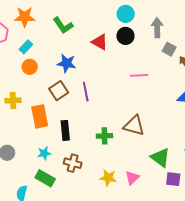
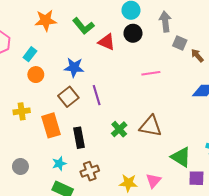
orange star: (25, 17) -> (46, 20), moved
green L-shape: (63, 25) -> (83, 26), moved
green cross: (104, 136) -> (119, 129), moved, turned -35
brown cross: (73, 163) -> (90, 171), turned -30

